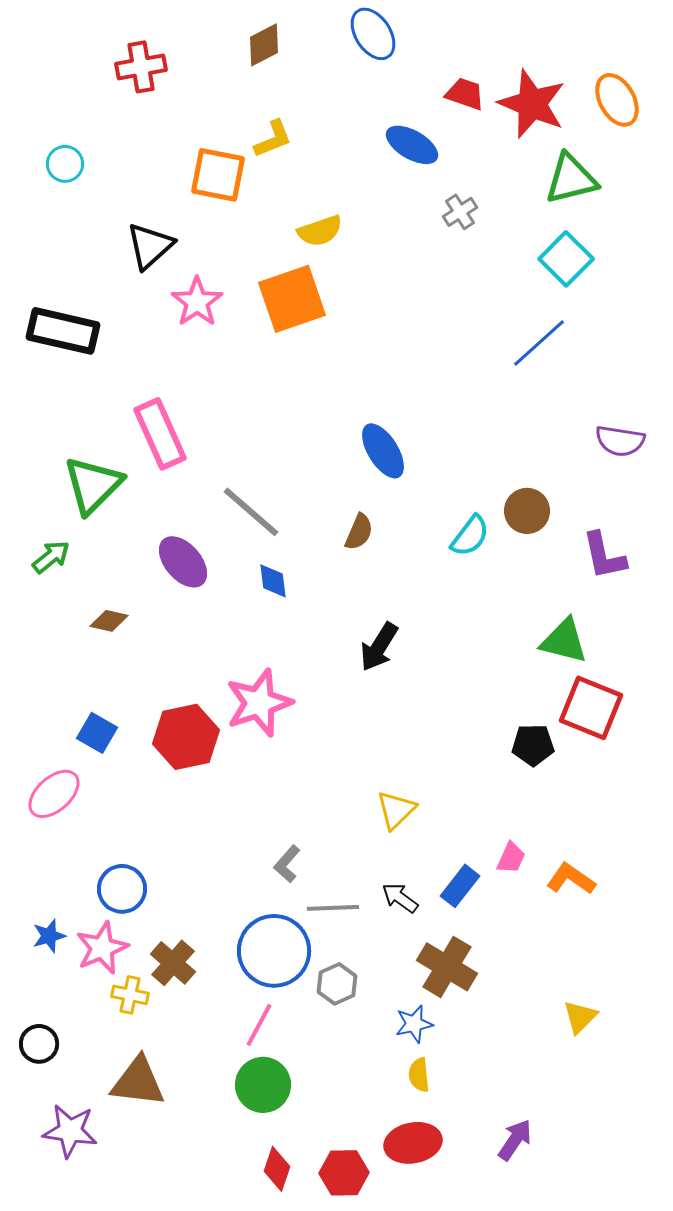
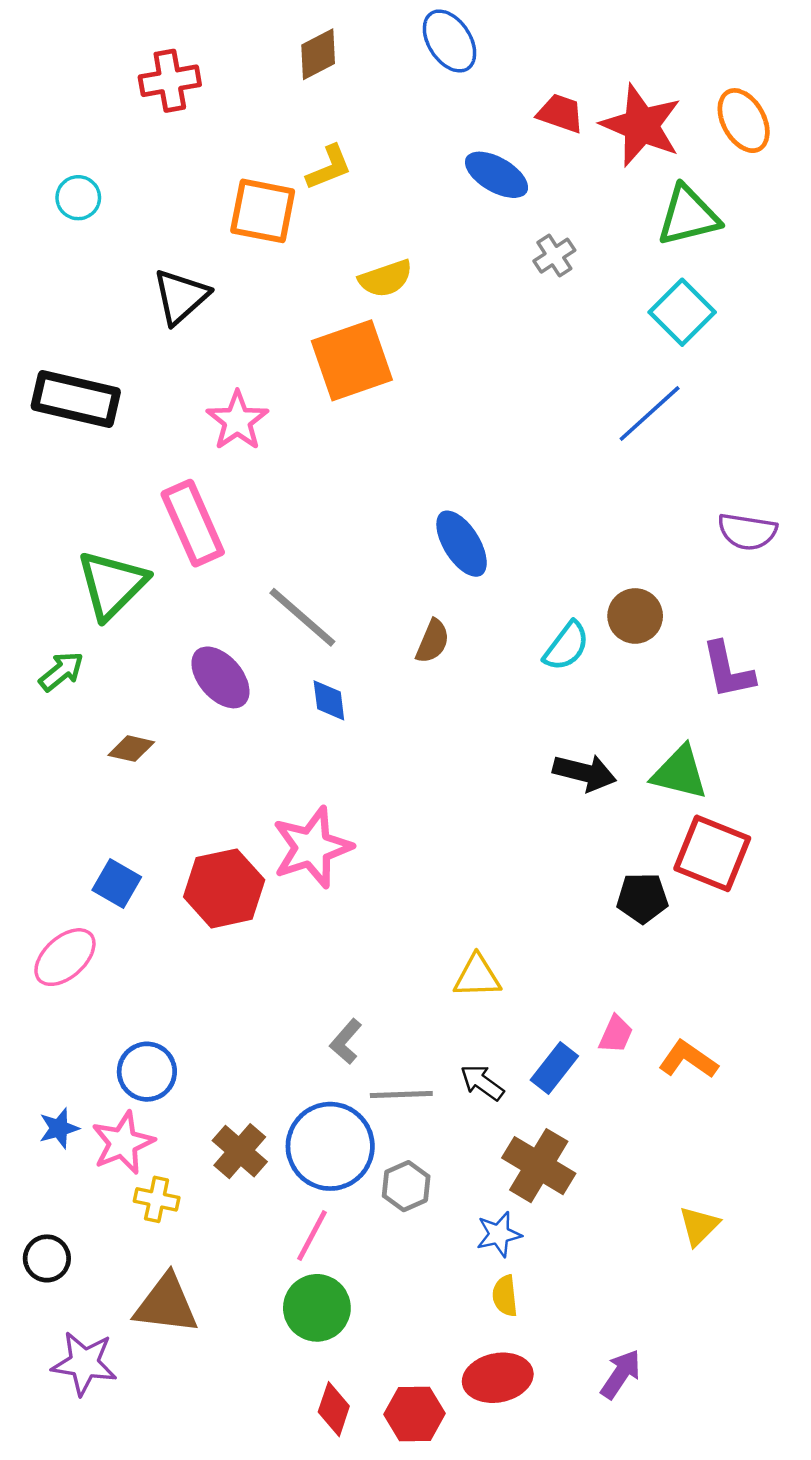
pink star: (197, 302) -> (237, 421), moved
black arrow: (379, 647) -> (585, 773), moved, turned -108
yellow triangle: (396, 810) -> (477, 976), turned 42
brown cross: (173, 963) -> (240, 1151), moved

